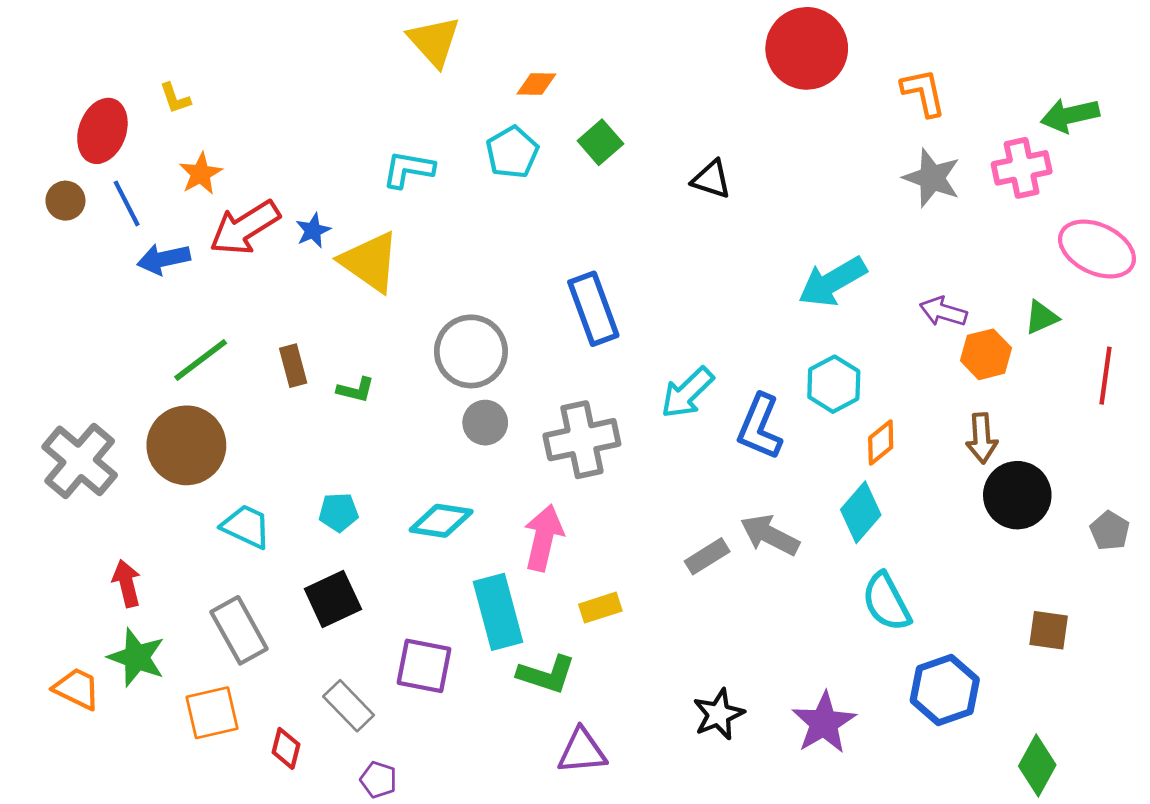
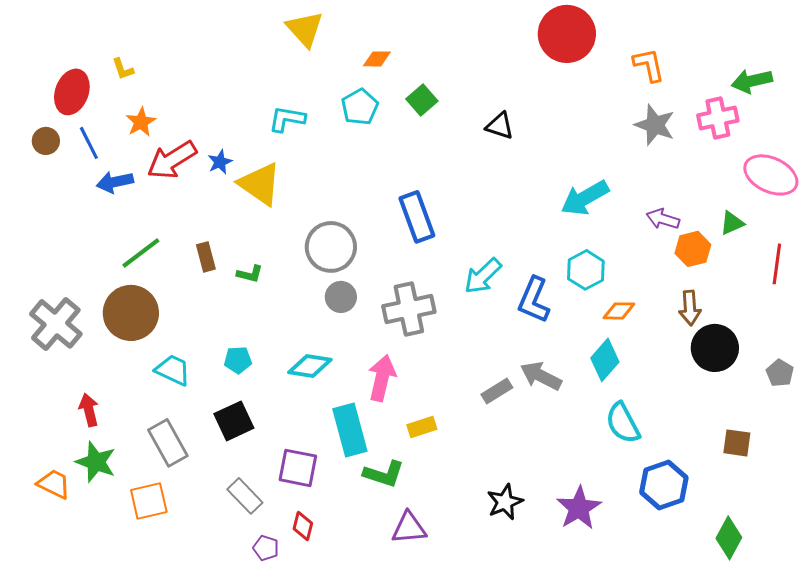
orange diamond: (881, 442) -> (619, 311), turned 40
red diamond: (286, 748) -> (303, 526), moved

